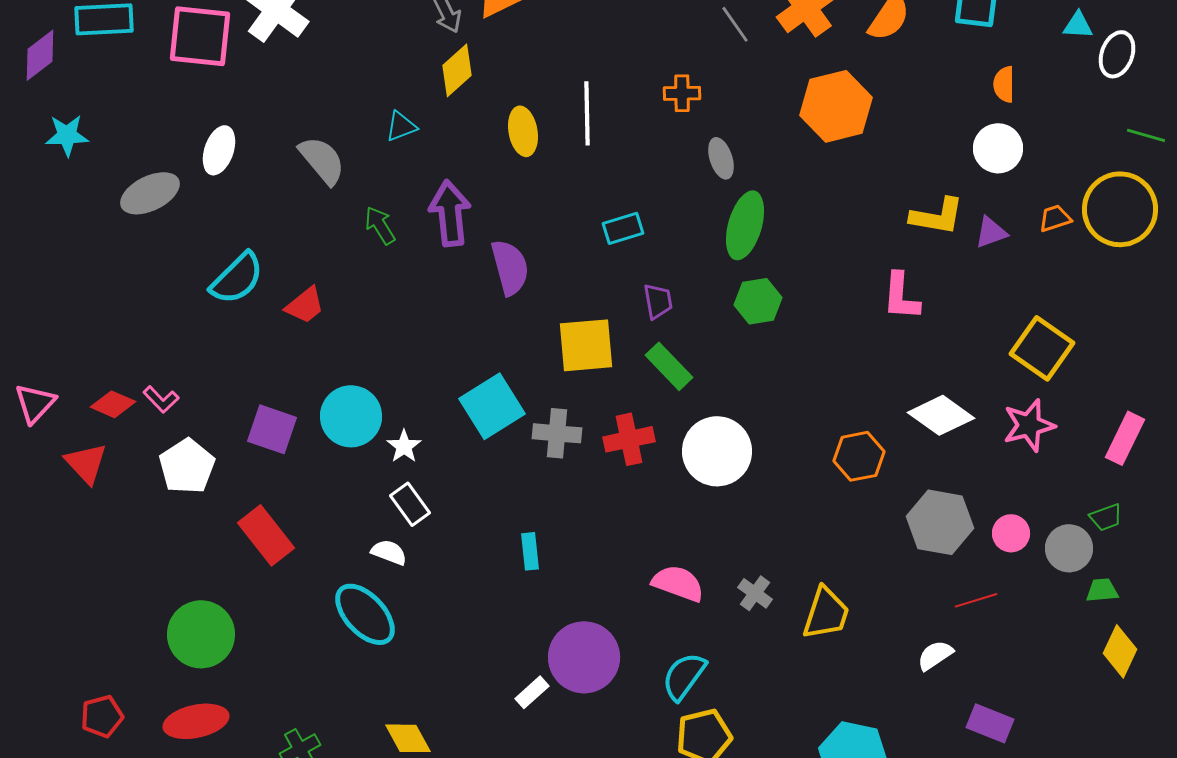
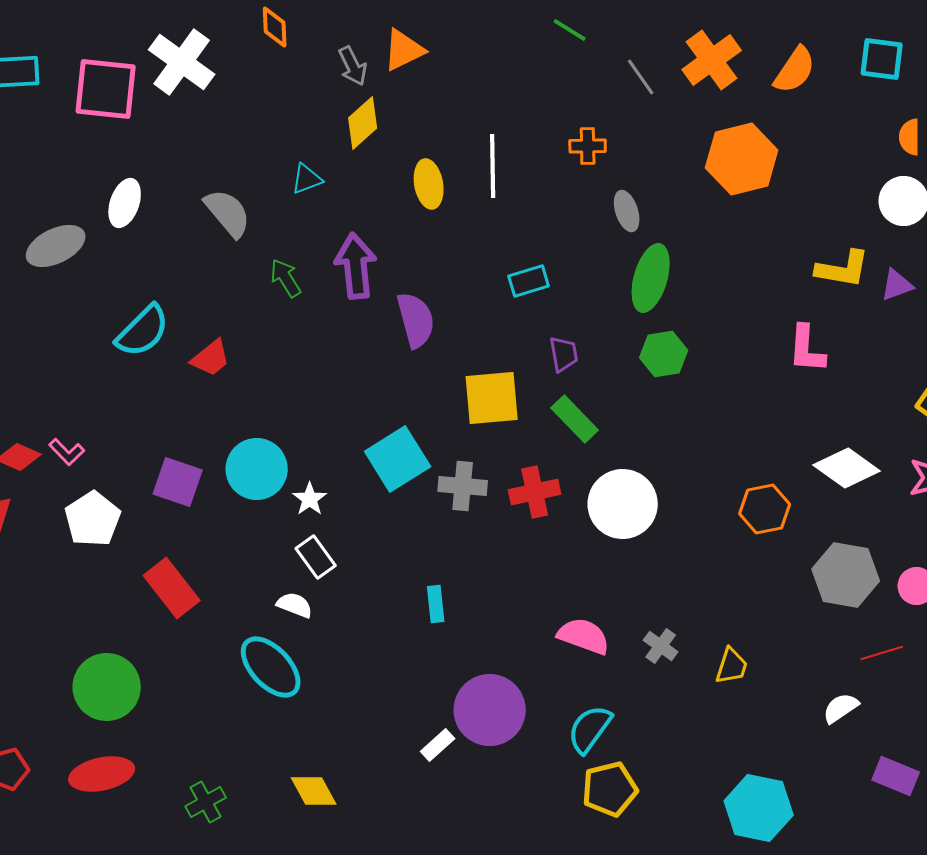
yellow trapezoid: (826, 613) -> (732, 666), size x0.7

